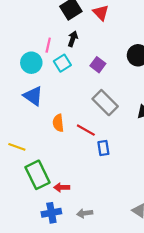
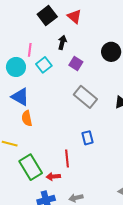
black arrow: (73, 39) -> (62, 42), moved
orange semicircle: (58, 123) -> (27, 118), moved
red line: (86, 130) -> (67, 158), moved, turned 60

